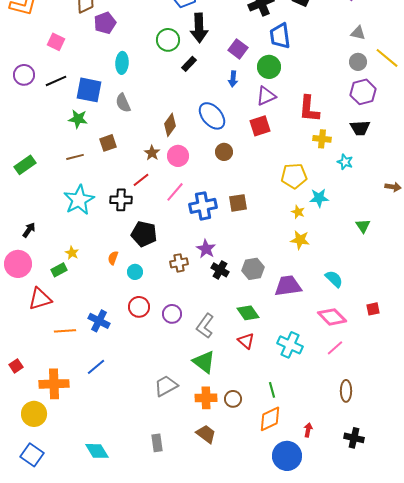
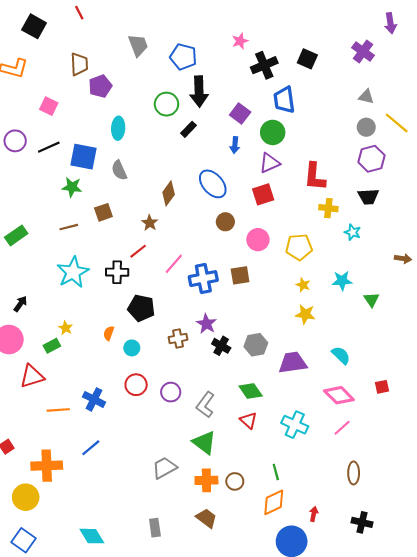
pink circle: (178, 156) -> (258, 240), moved
cyan star: (319, 198) -> (342, 281), moved

